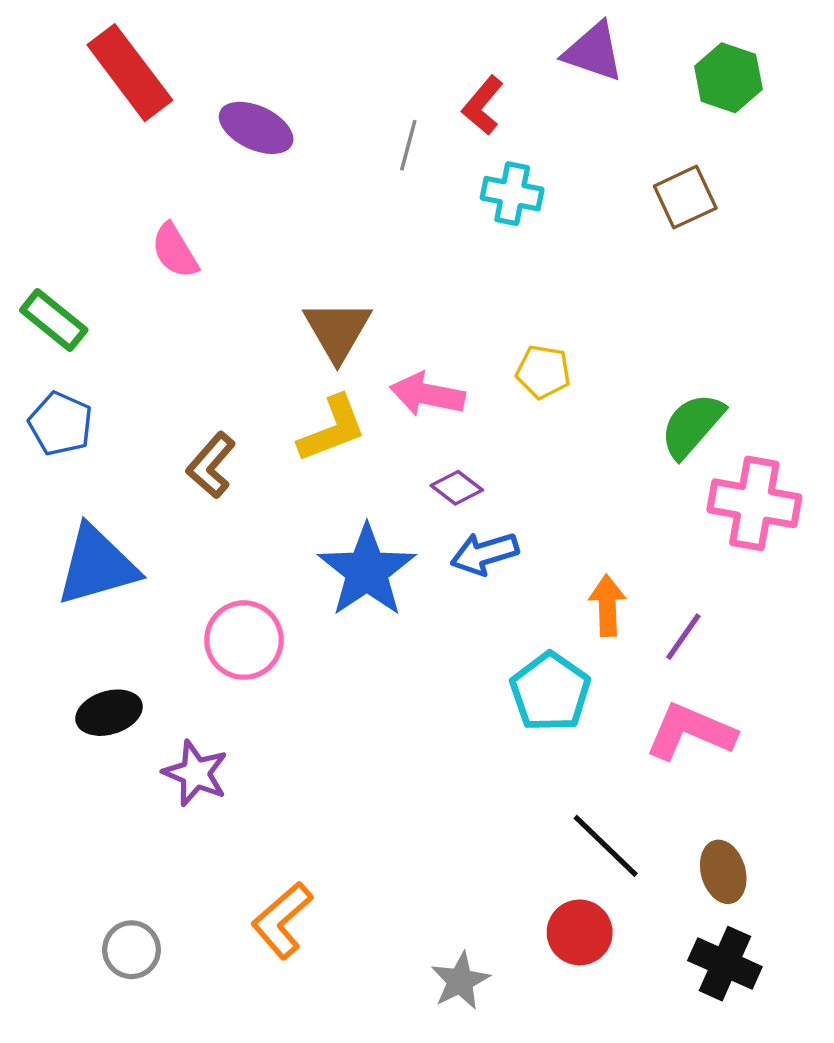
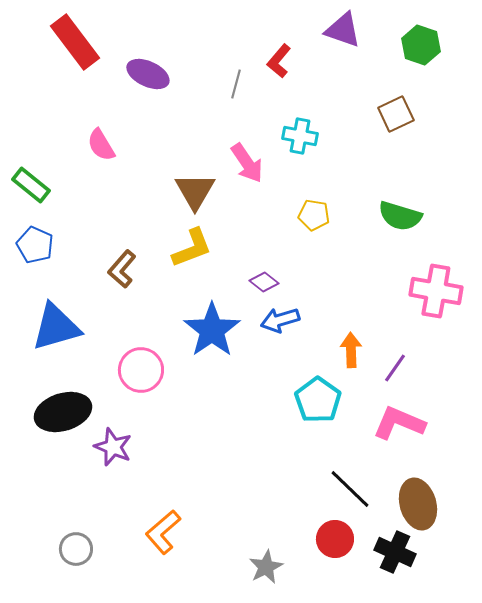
cyan cross: (512, 194) -> (300, 136), moved
pink arrow: (427, 394) -> (247, 163), moved, turned -135
green semicircle: (692, 425) -> (400, 216), moved, turned -114
black ellipse: (109, 713) -> (63, 412), size x1.5
brown ellipse: (723, 872) -> (418, 504), size x1.4
black cross: (725, 964) -> (395, 552), moved

